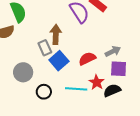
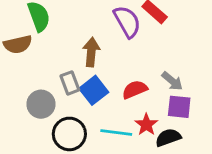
gray rectangle: (45, 48) -> (70, 83), moved
gray arrow: (113, 51) -> (172, 81), turned 63
black circle: (44, 92) -> (69, 134), size x1.5

